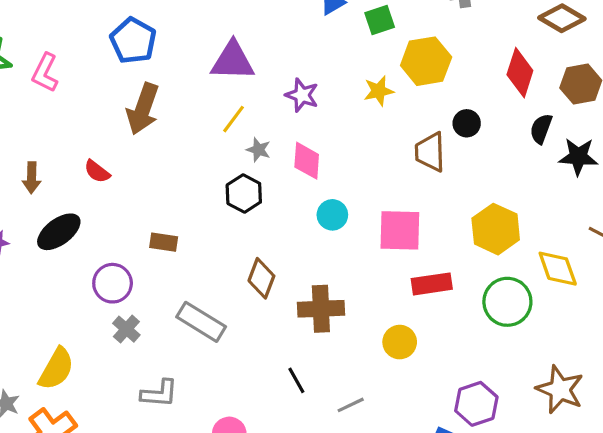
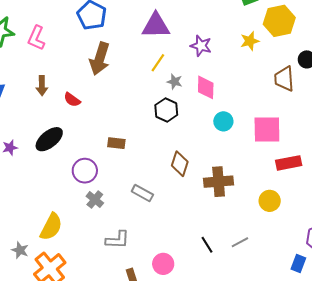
brown arrow: (32, 178) -> (42, 86), moved
gray rectangle: (201, 322) -> (142, 193), size x0.7
black line: (296, 380) -> (207, 245), moved

